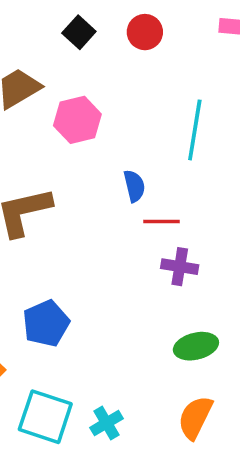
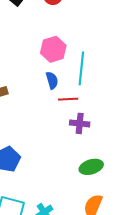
pink hexagon: (77, 120) -> (53, 49), moved
cyan line: (195, 130) -> (81, 68), moved

